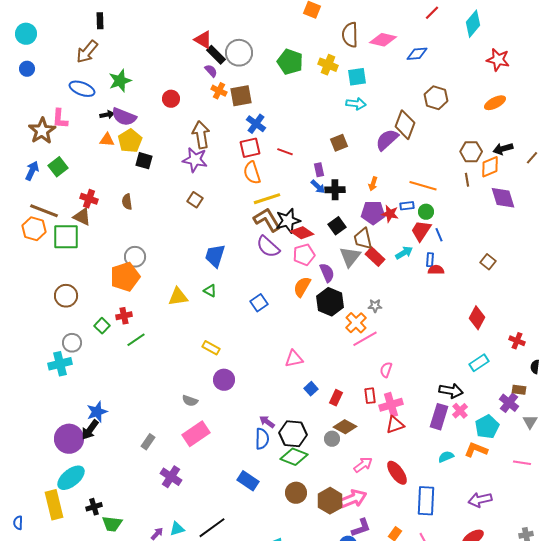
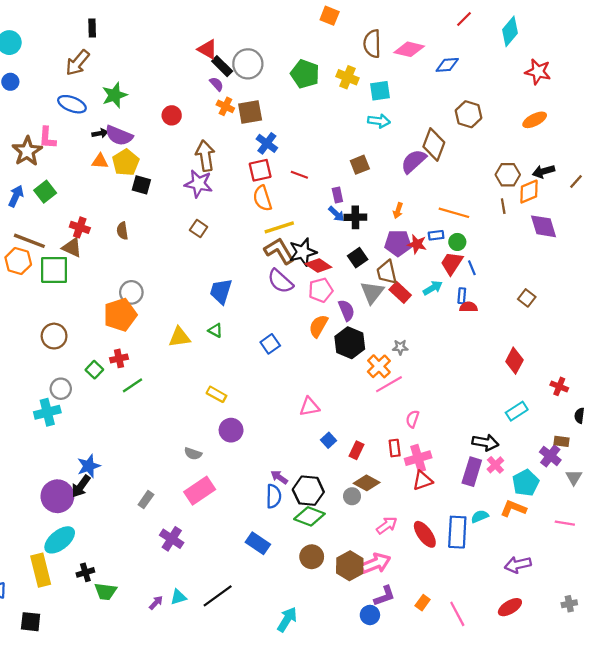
blue rectangle: (426, 501) -> (457, 532), moved

